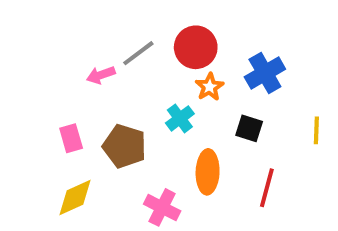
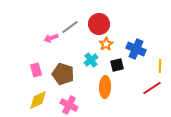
blue cross: (265, 73) -> (136, 49), moved, turned -36
black square: (249, 128) -> (117, 65), moved, turned -32
red line: (267, 188) -> (152, 88), moved, turned 42
pink cross: (162, 207) -> (69, 105), moved

